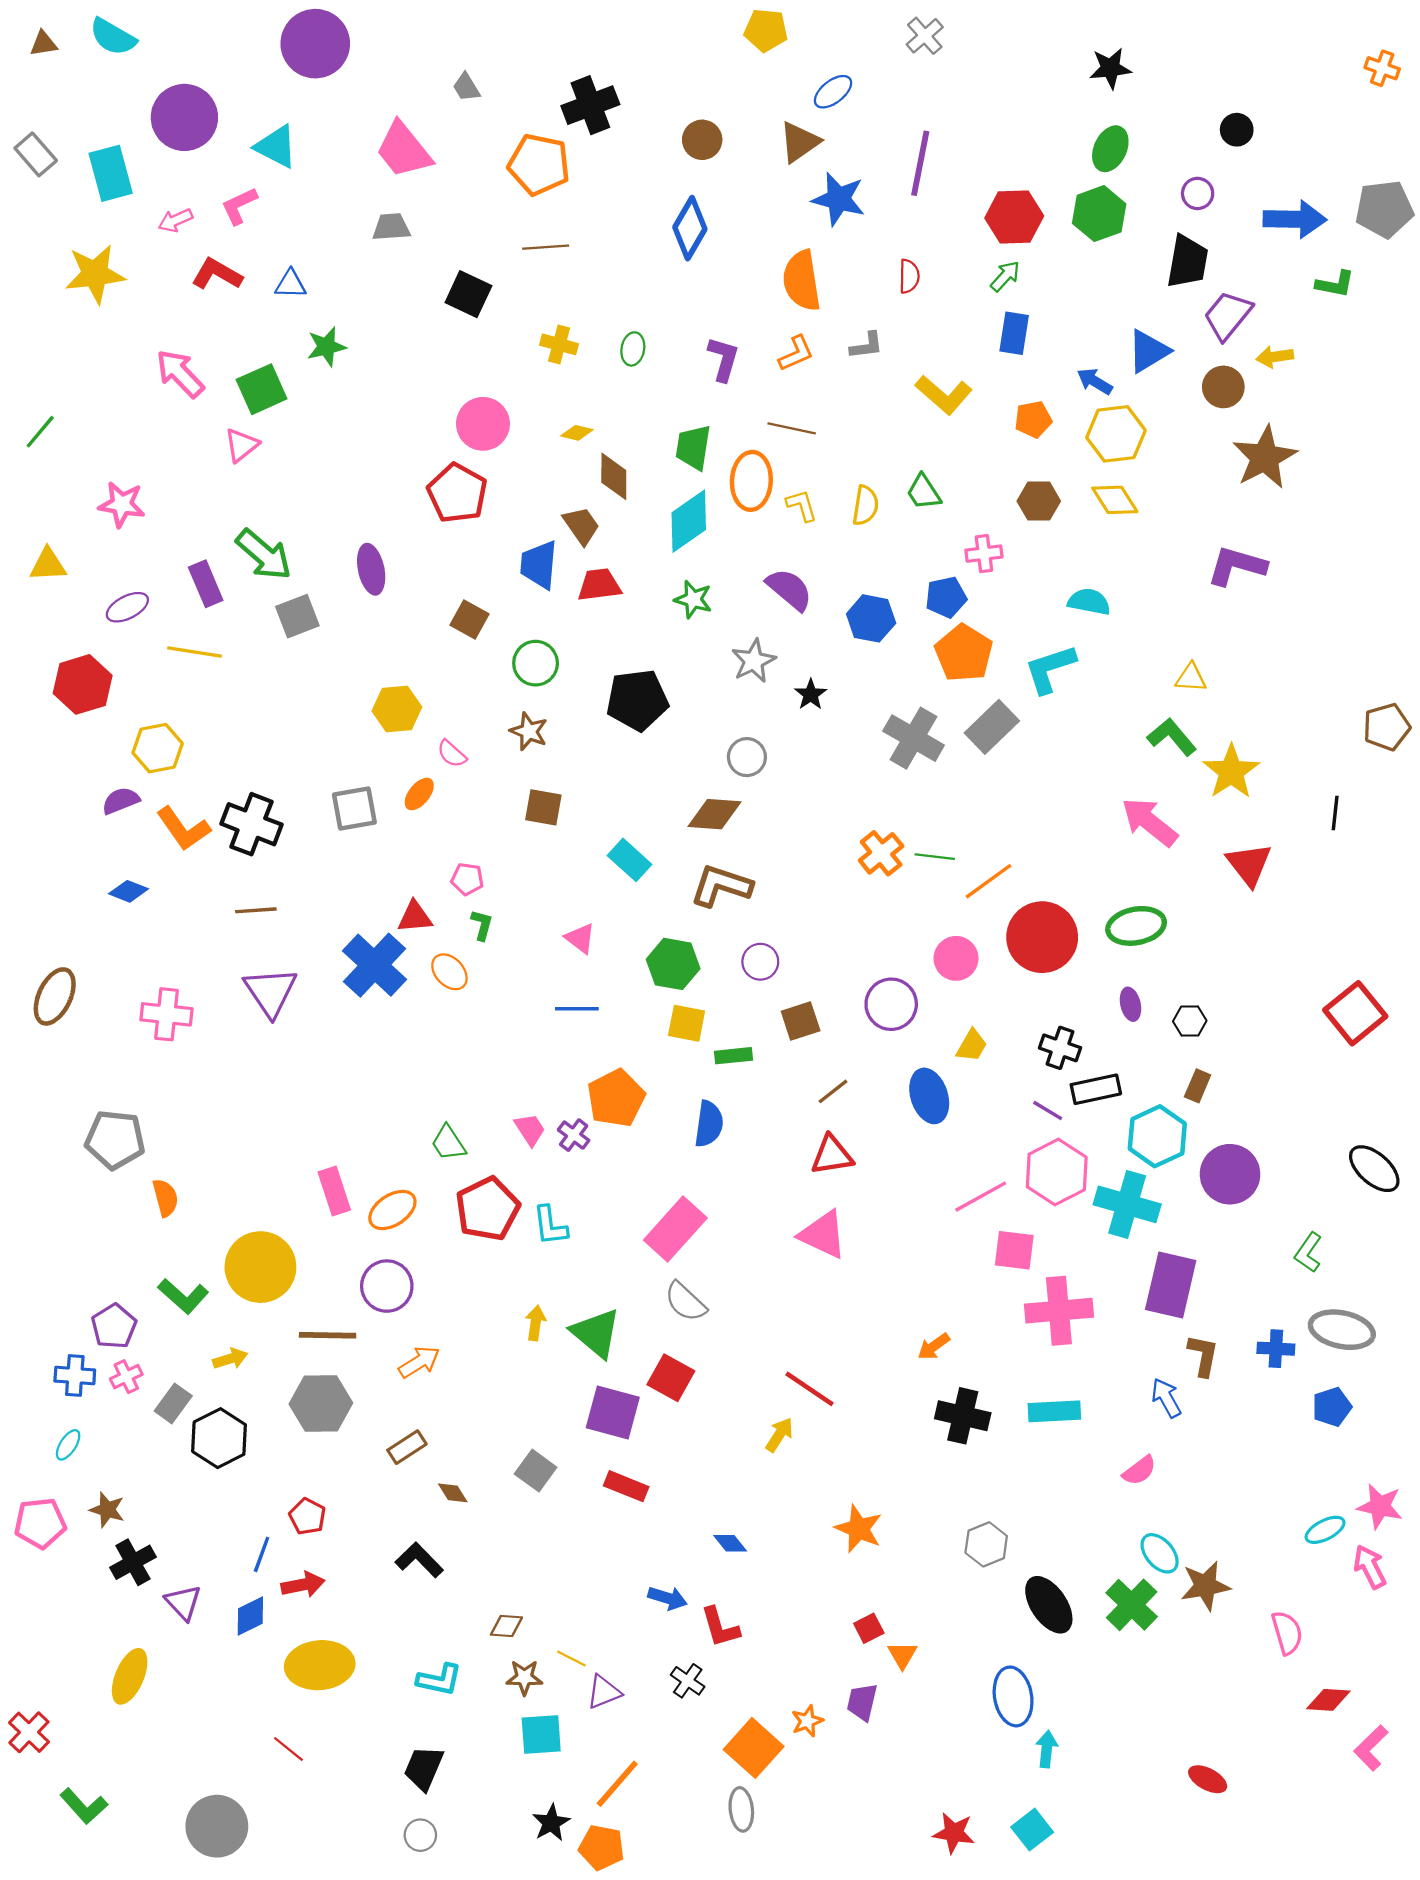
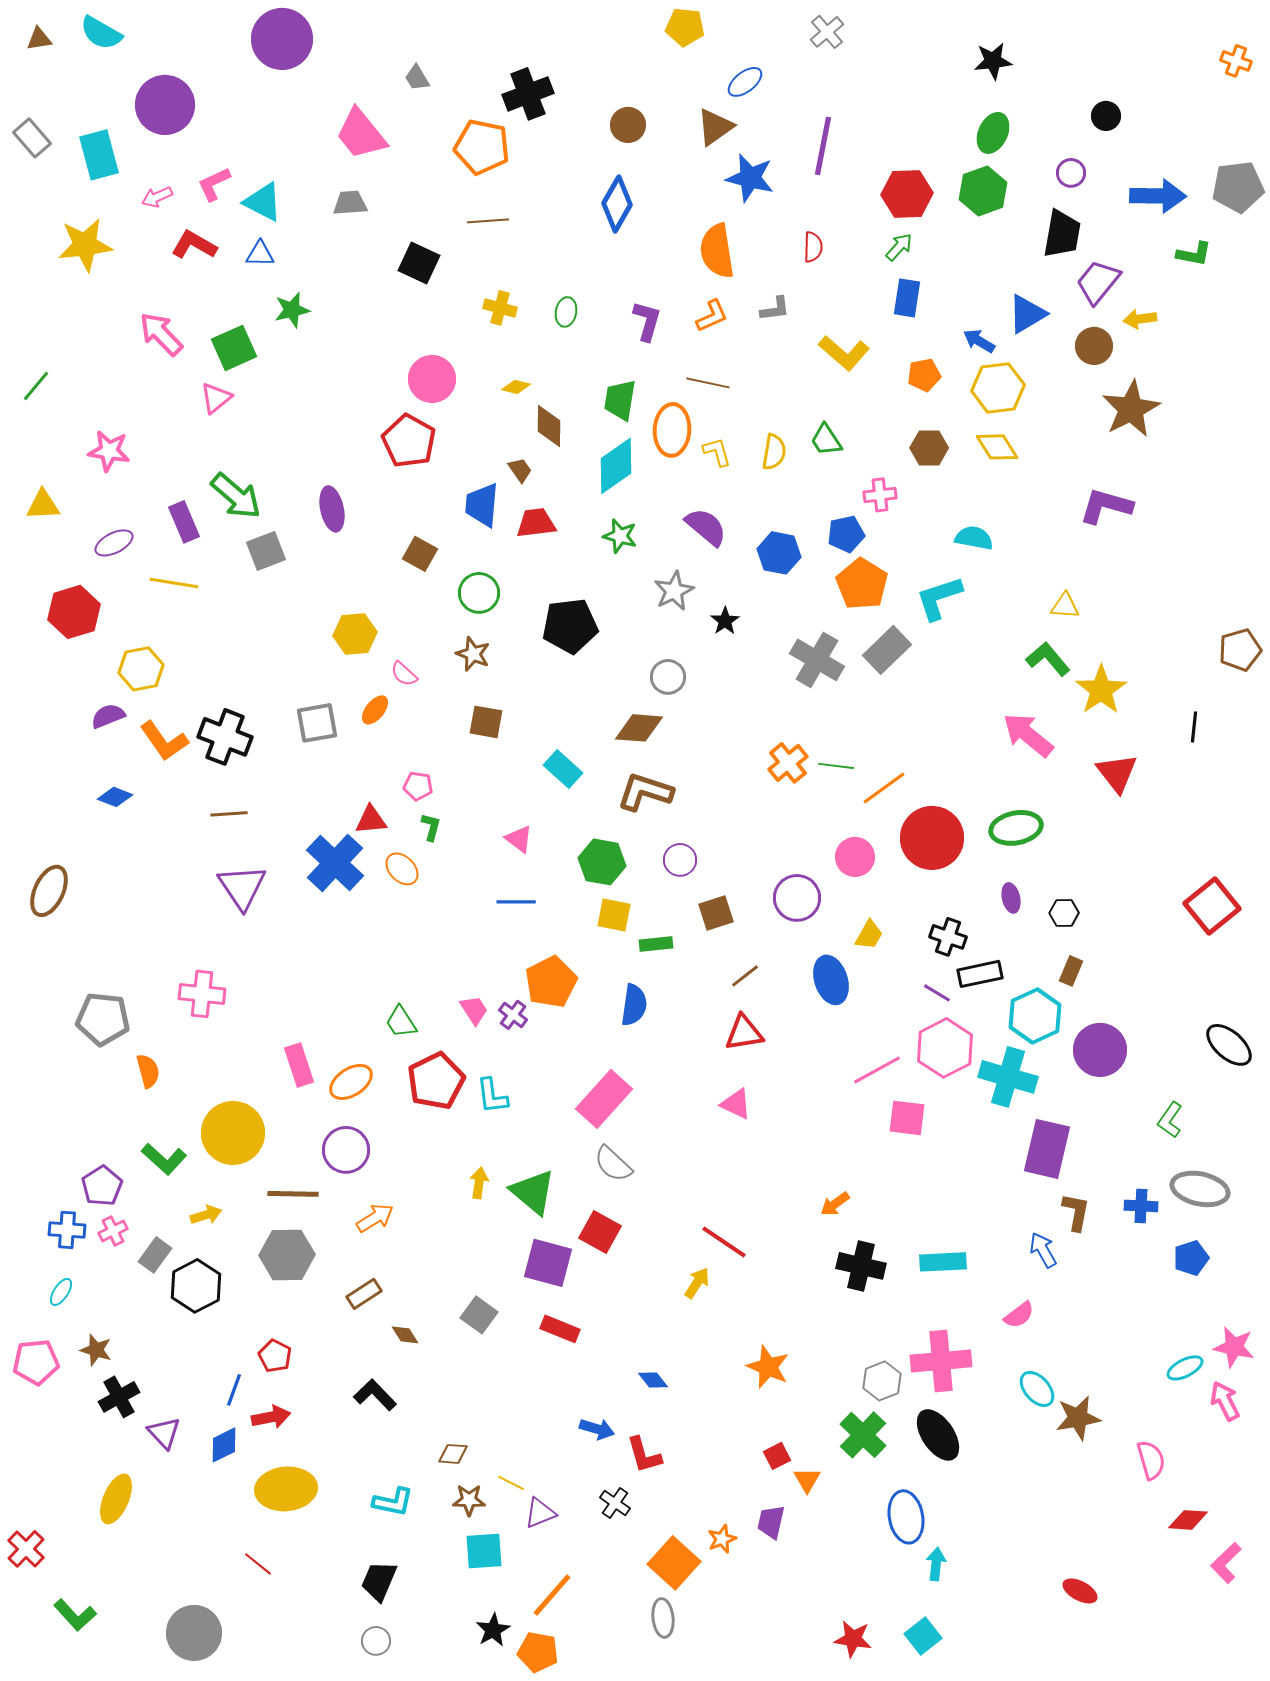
cyan triangle: (276, 146) -> (263, 202), moved
brown trapezoid: (581, 526) -> (520, 470), size x0.7
pink cross: (167, 1014) -> (202, 994), moved
pink triangle: (823, 1235) -> (736, 1104), size x0.7
pink cross: (1059, 1311) -> (941, 1361), moved
green cross: (1132, 1605) -> (863, 1435), moved

